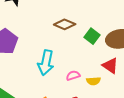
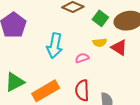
yellow semicircle: (93, 81) -> (100, 43), moved

